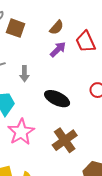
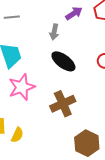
gray arrow: (24, 74) -> (54, 32), moved

